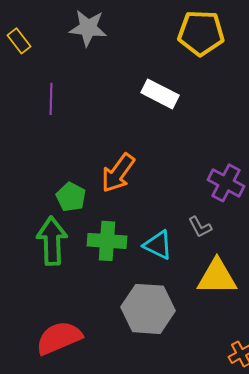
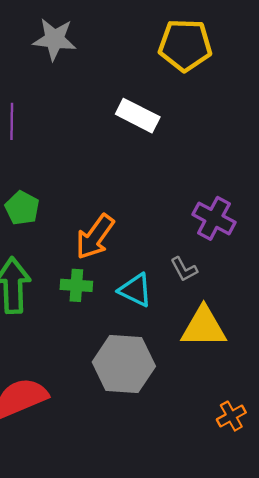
orange arrow: (118, 173) -> (95, 237), moved
green pentagon: (71, 197) -> (22, 208), moved
green cross: (107, 241) -> (76, 285), size x0.7

